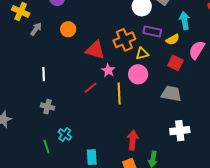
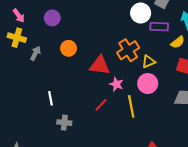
purple rectangle: (152, 31) -> (159, 27), moved
gray cross: (47, 107) -> (64, 123), moved

